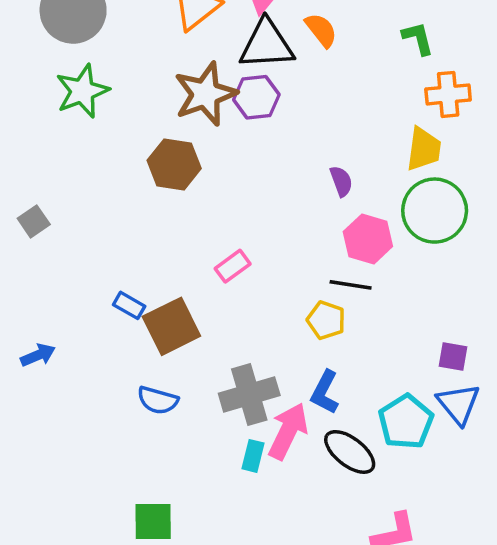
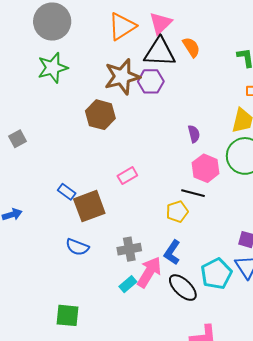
yellow pentagon: (326, 320) -> (177, 212), turned 30
gray cross: (249, 394) -> (129, 249), size x0.7
cyan rectangle: (253, 456) -> (128, 284), turned 30

